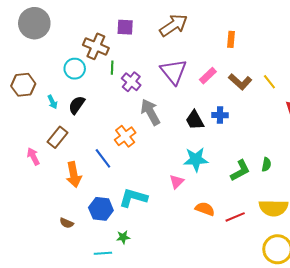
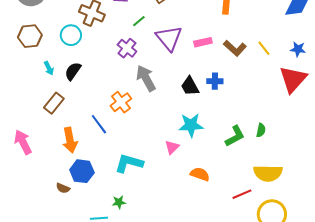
green line: (112, 68) -> (139, 21), moved, turned 48
pink rectangle: (208, 76) -> (203, 42), turned 30
brown hexagon: (23, 85) -> (30, 36), moved
pink arrow: (33, 156) -> (23, 142), moved, size x1.4
blue hexagon: (101, 209) -> (82, 171), moved
red line: (235, 217) -> (242, 194), moved

